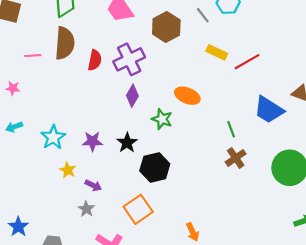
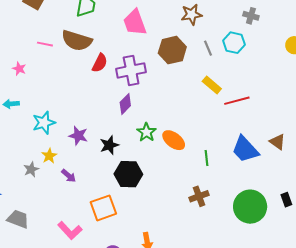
brown semicircle: (65, 43) -> (77, 41), turned 88
orange ellipse: (187, 96) -> (174, 140), moved
brown cross: (236, 158) -> (199, 196), moved
gray star: (86, 209) -> (31, 169), moved

